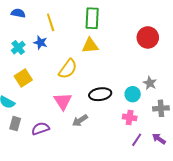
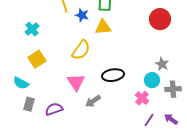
blue star: (40, 43) -> (82, 15), moved
cyan circle: (133, 94) -> (152, 80), moved
pink cross: (130, 117) -> (142, 98), turned 32

